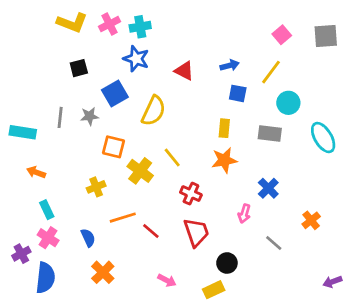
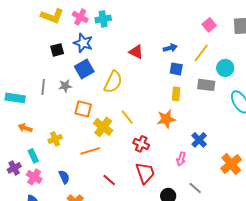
pink cross: (109, 24) -> (80, 17), turned -35
blue star: (136, 59) -> (83, 43), moved
cyan circle: (288, 103) -> (225, 68), moved
yellow rectangle: (224, 128) -> (176, 94), moved
gray rectangle: (270, 134) -> (206, 85), moved
yellow cross: (96, 187) -> (55, 139), moved
orange line: (123, 218) -> (90, 151), moved
orange cross: (311, 220) -> (231, 164), size x1.5
red line: (151, 231) -> (109, 180), moved
gray line: (274, 243) -> (195, 188), moved
purple cross: (21, 254) -> (14, 168), moved

